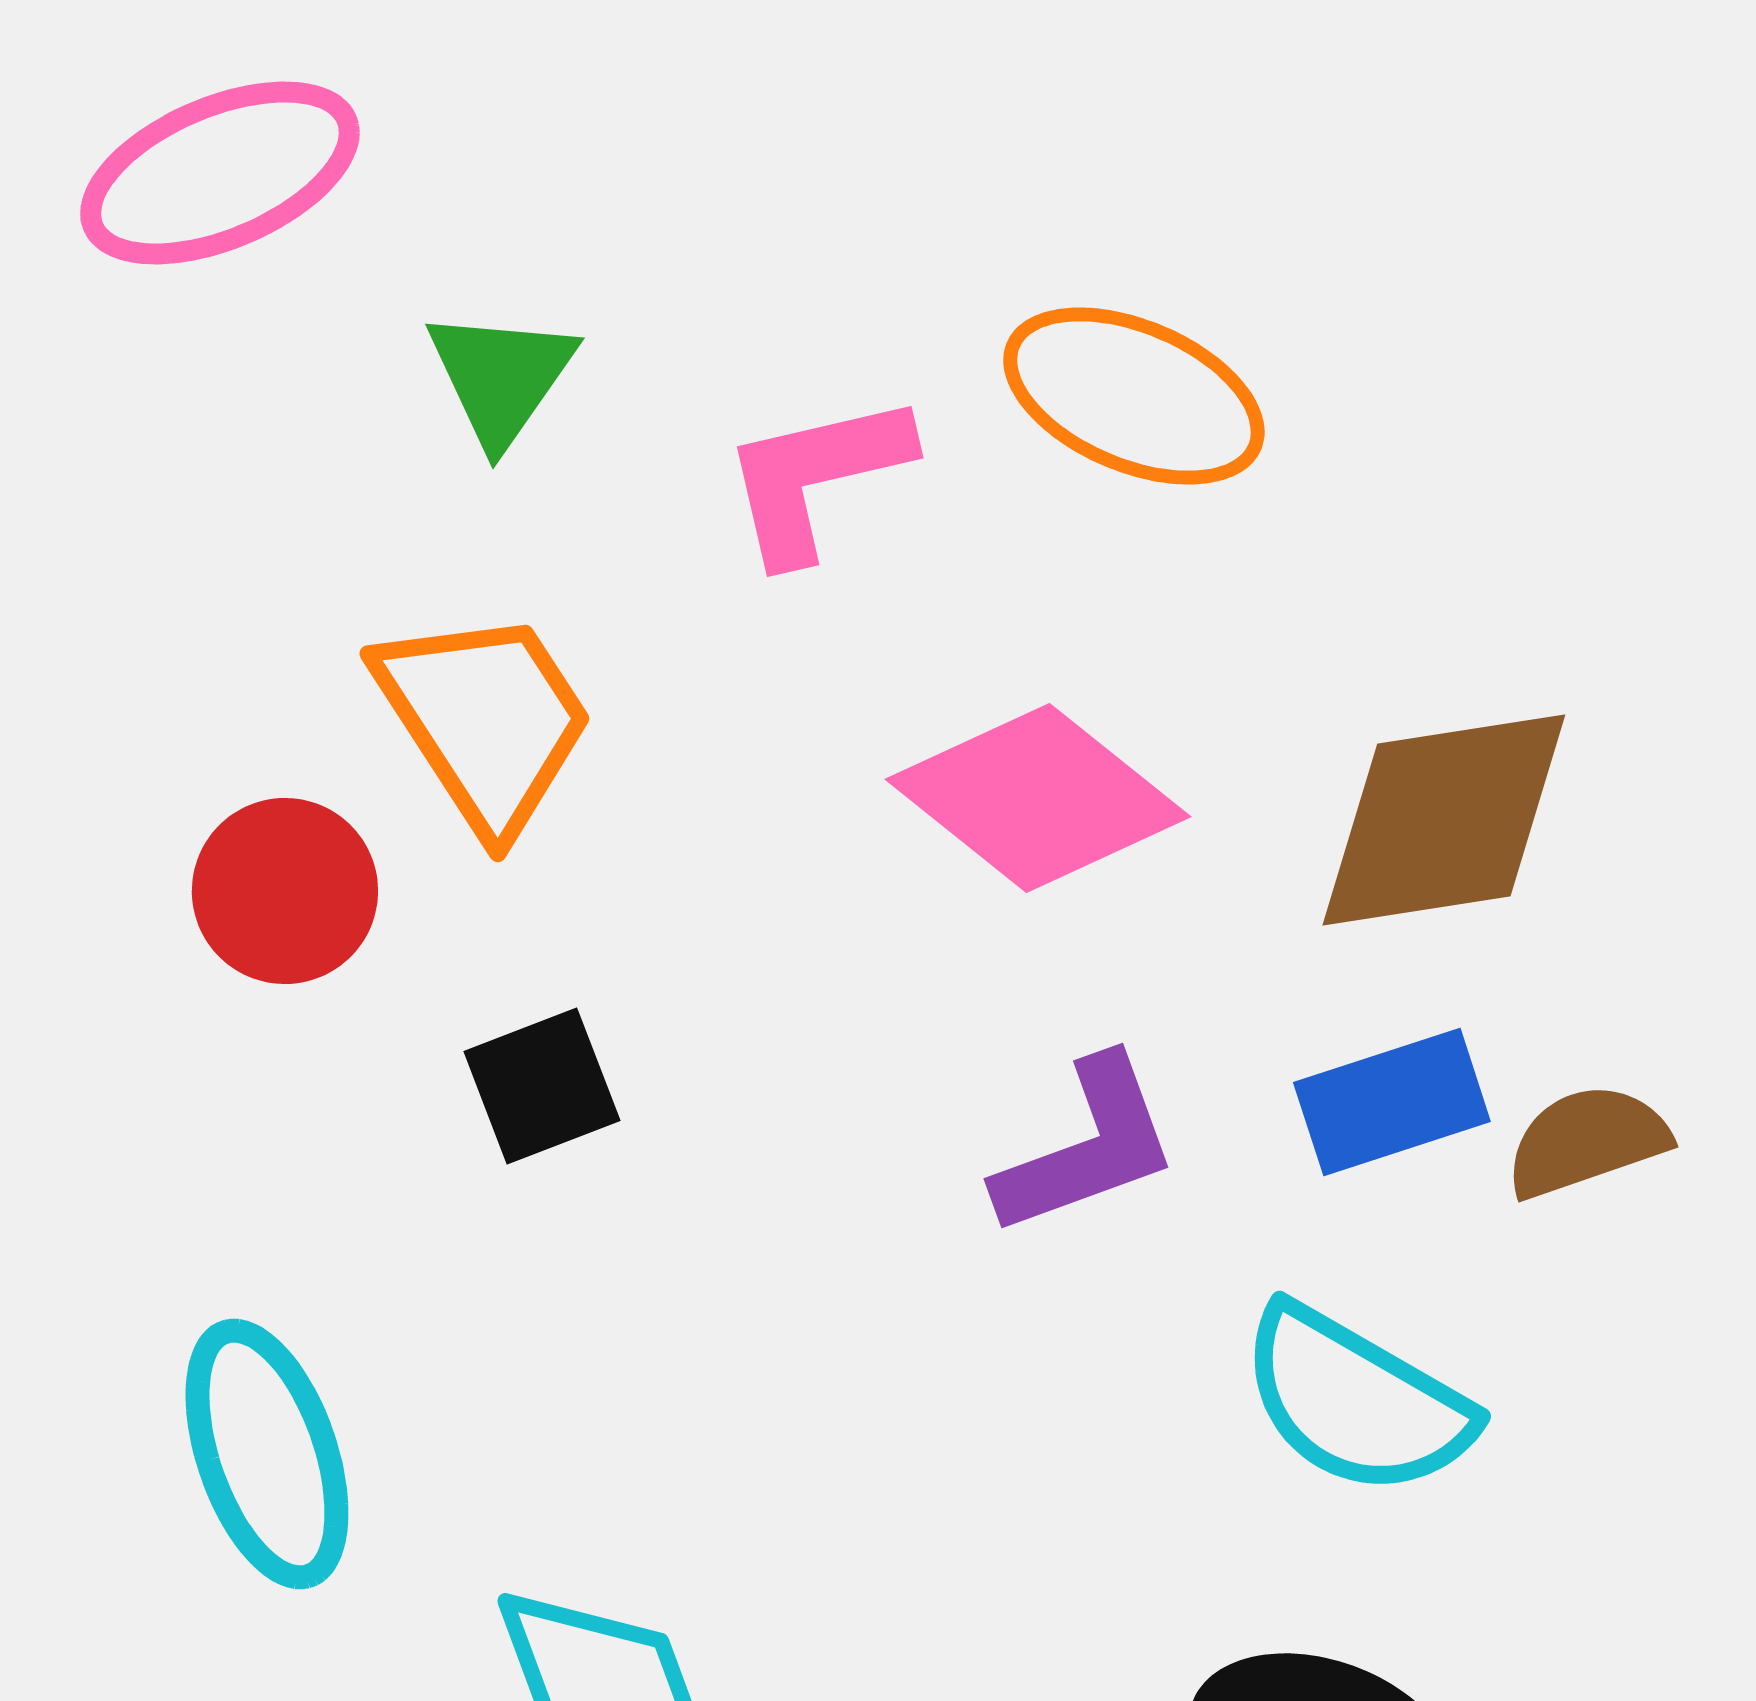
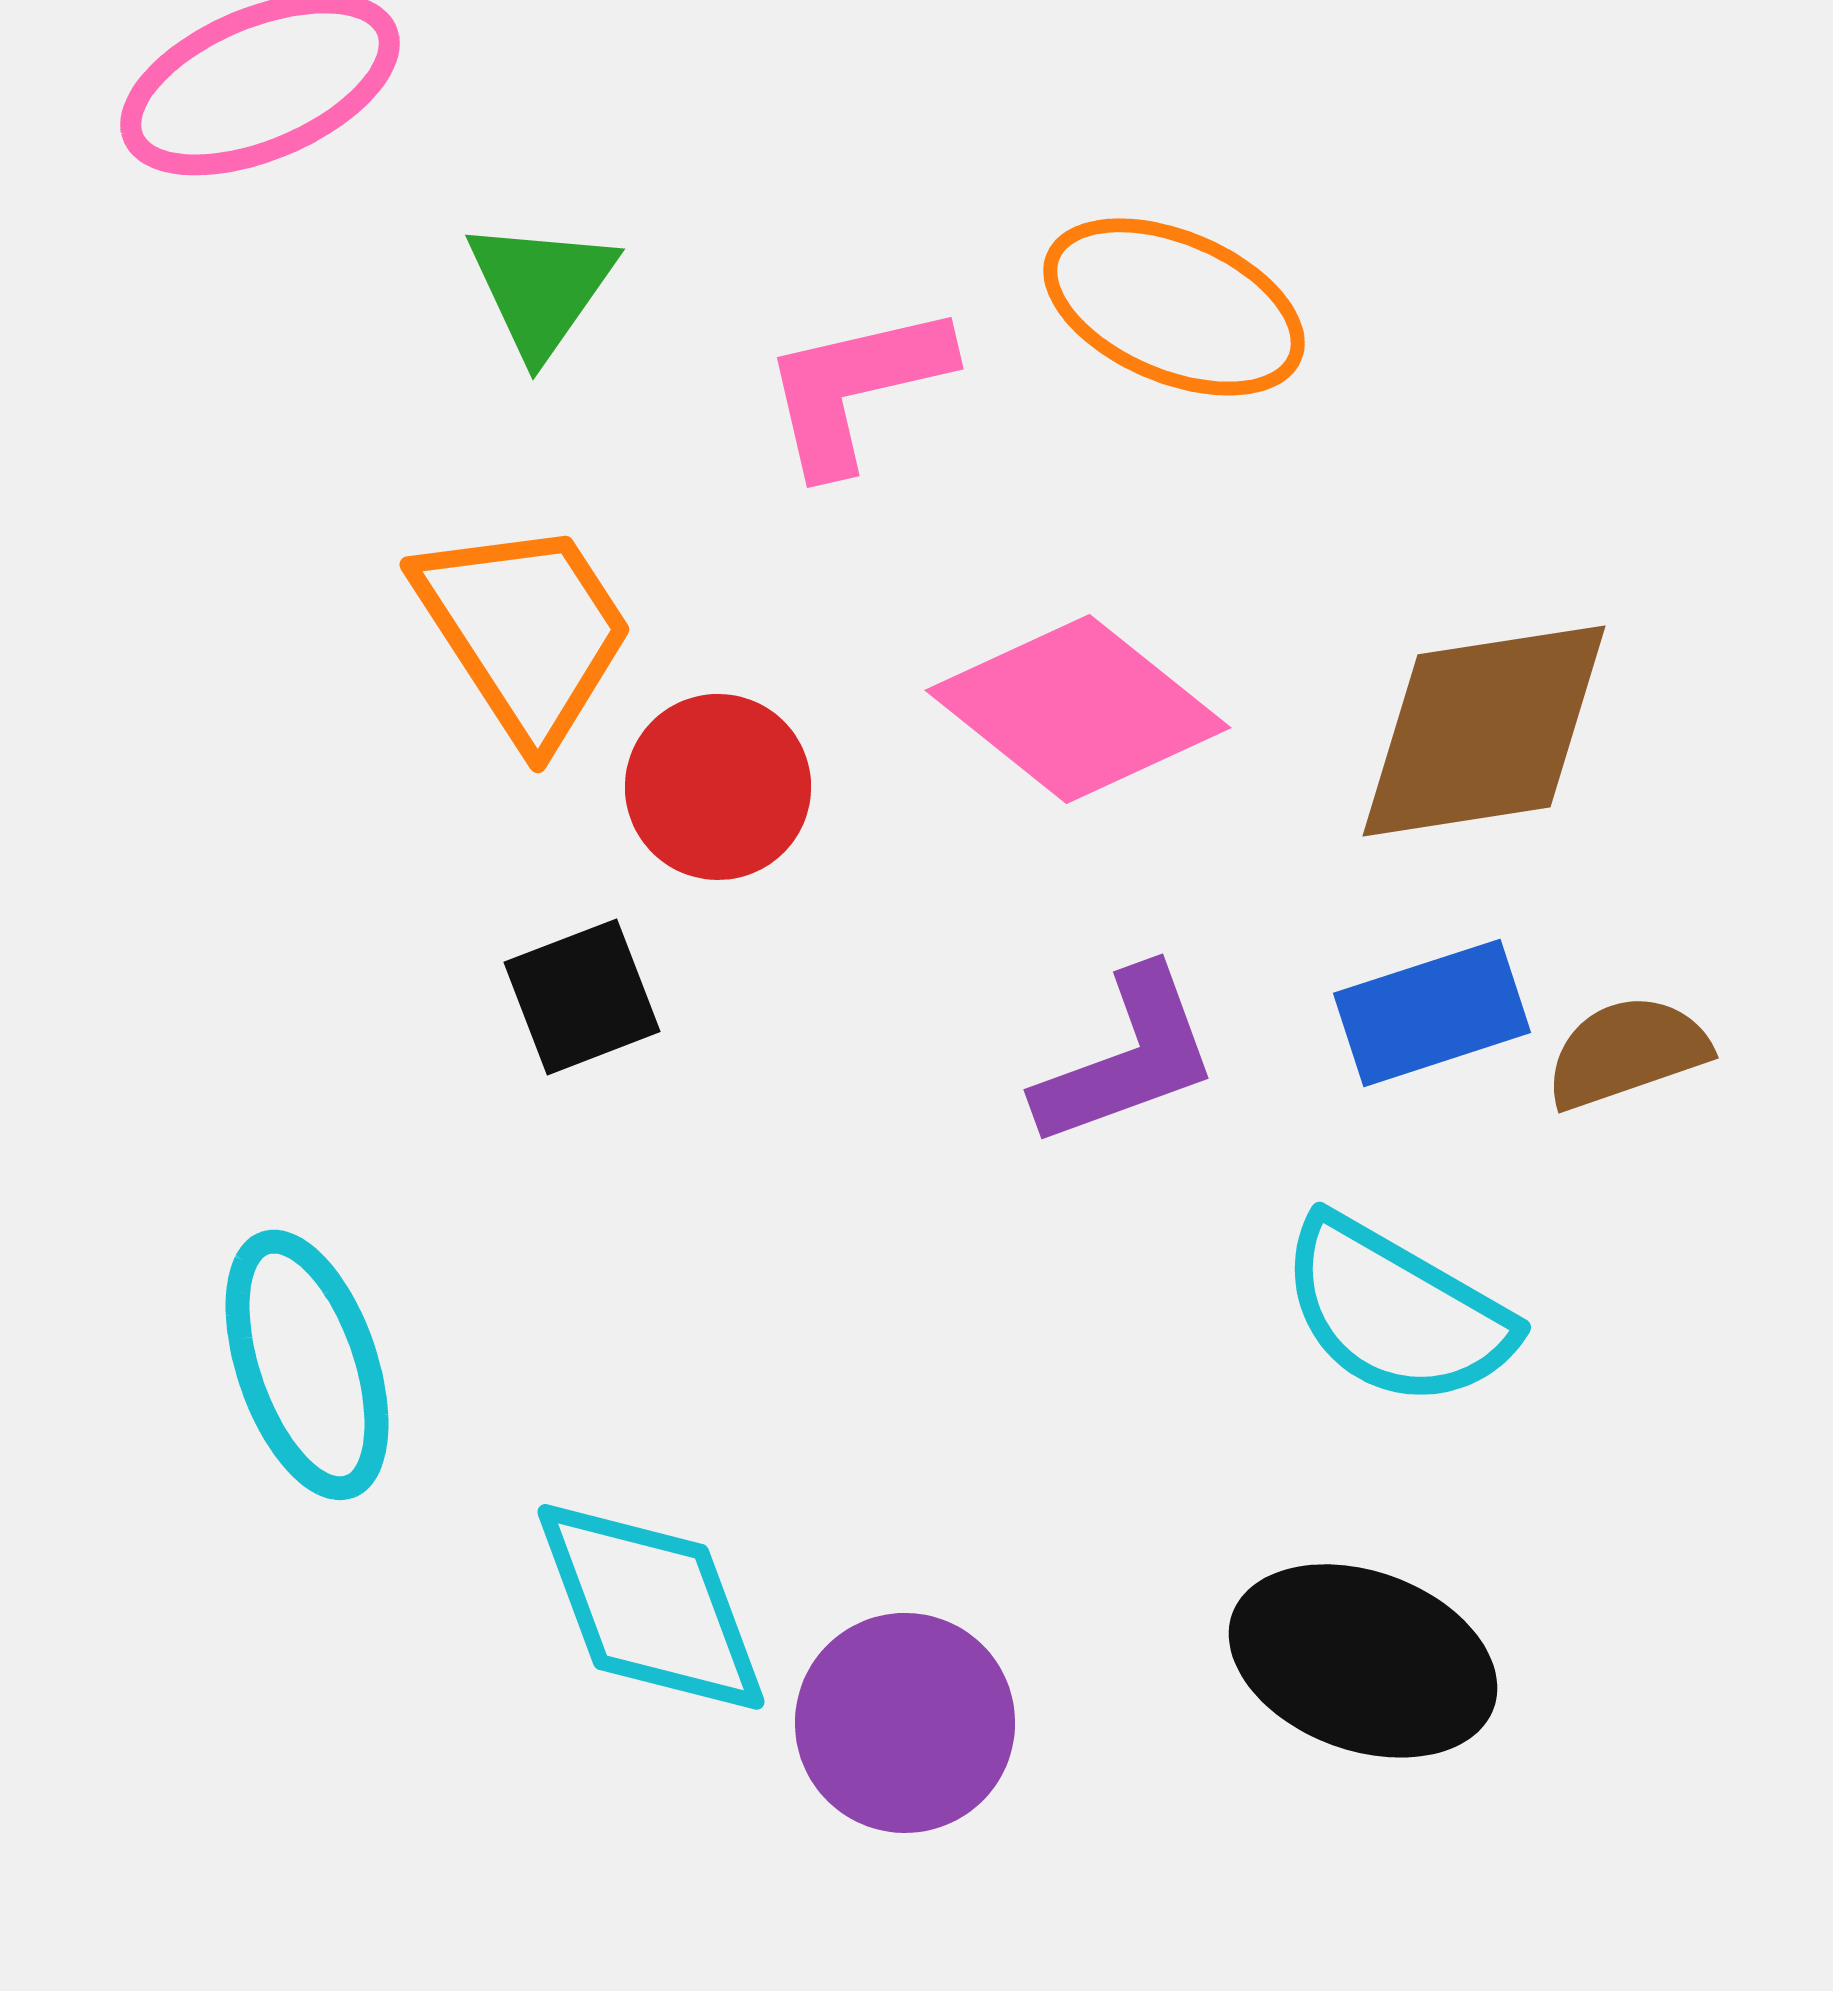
red circle: (285, 891) -> (718, 787), moved

